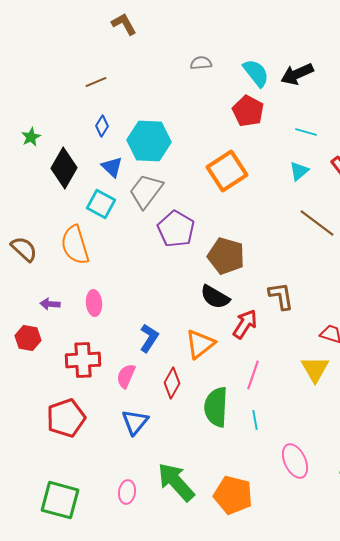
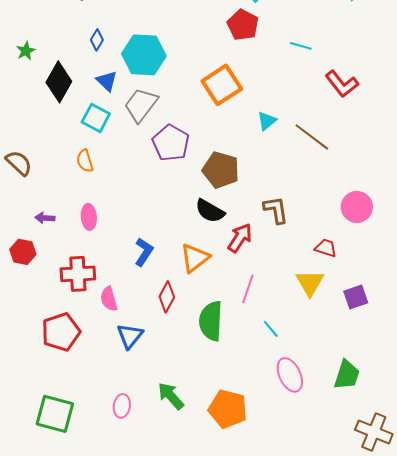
cyan triangle: (299, 171) -> (267, 121), moved
orange semicircle: (75, 245) -> (85, 161), moved, size x0.6
pink semicircle: (126, 376) -> (109, 299), moved, turned -40
cyan line: (255, 420) -> (271, 329), moved, turned -30
green arrow: (176, 482) -> (171, 396), size x0.7

